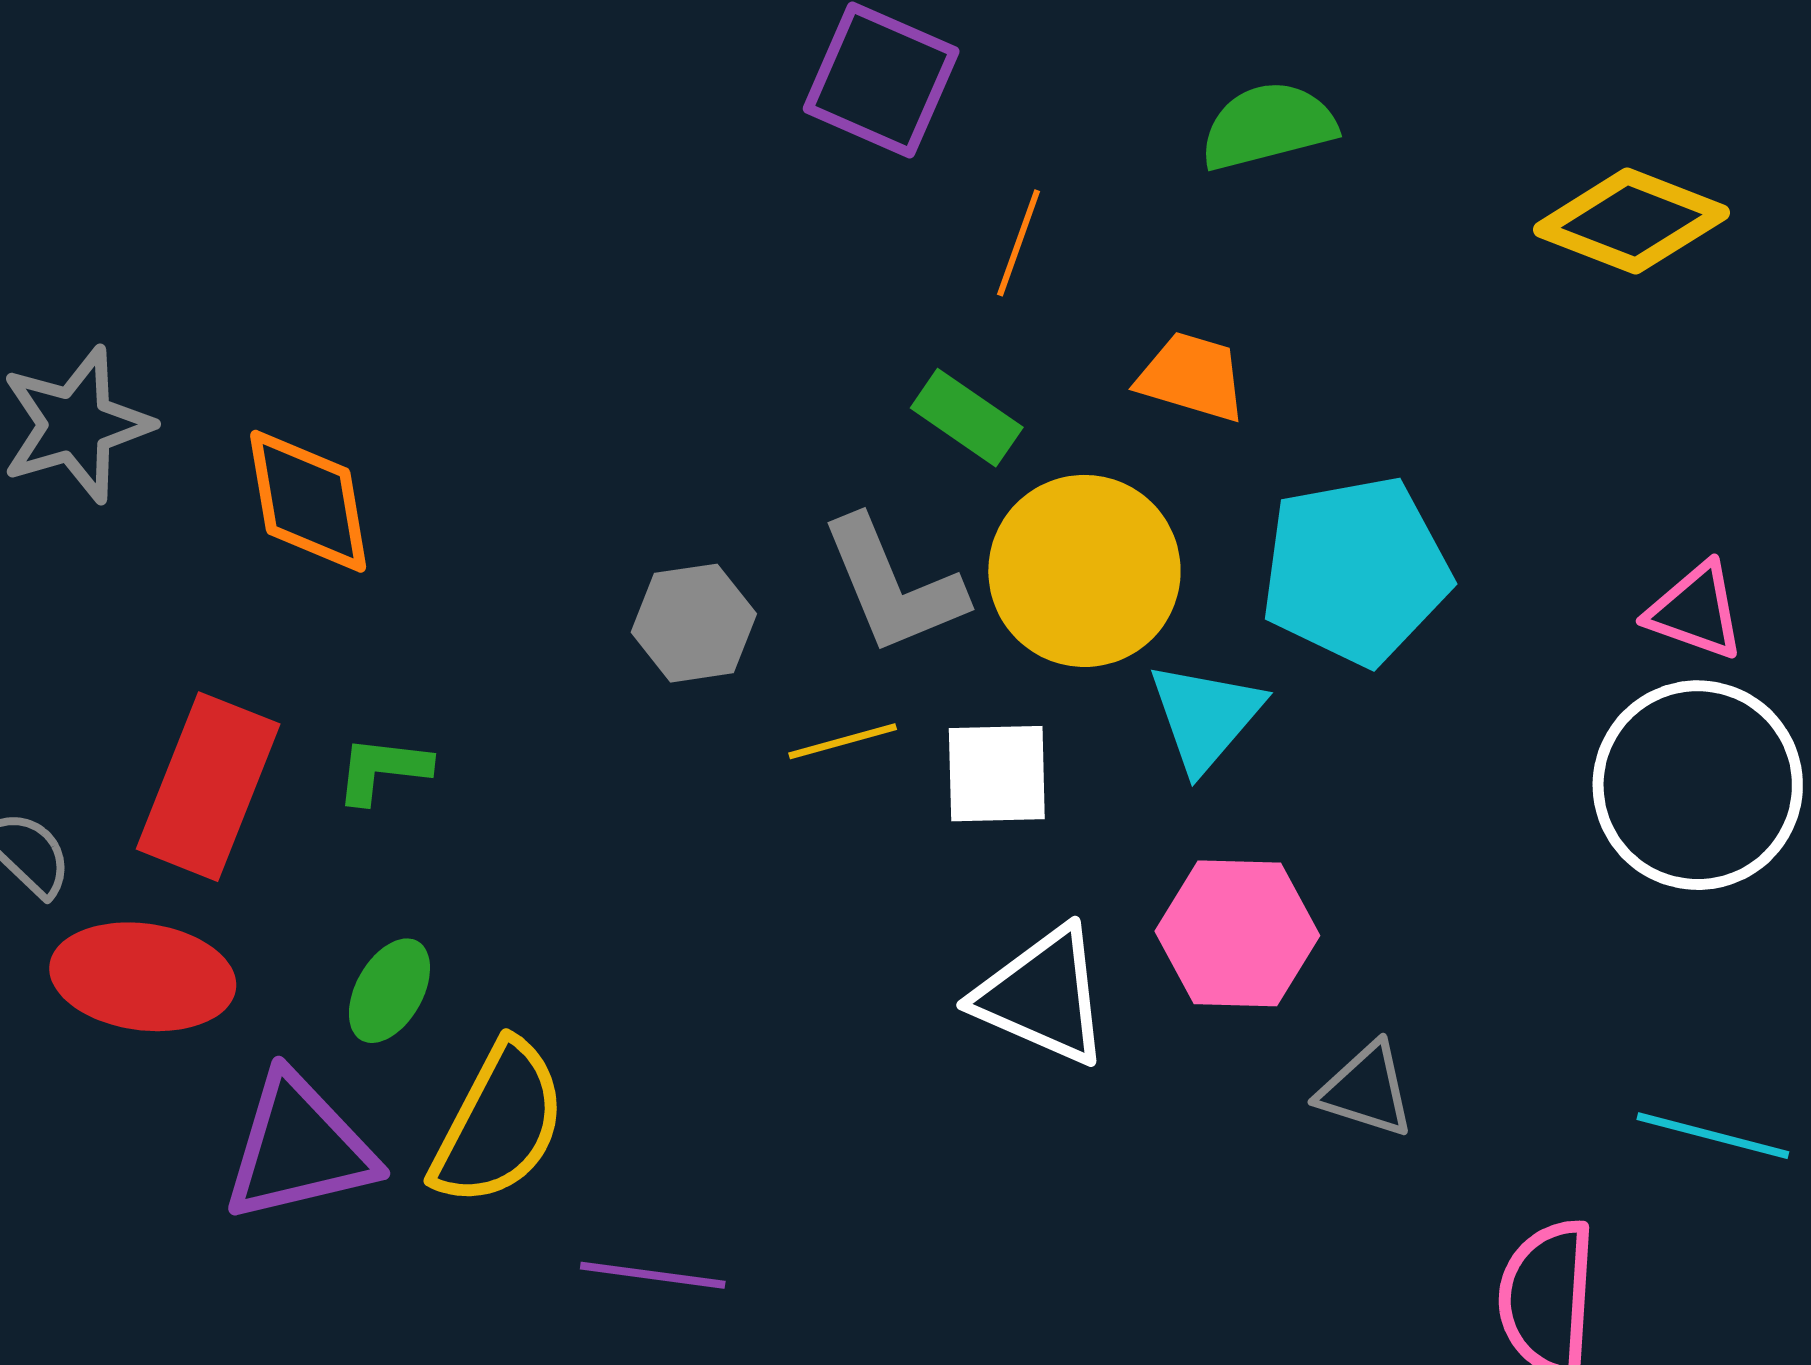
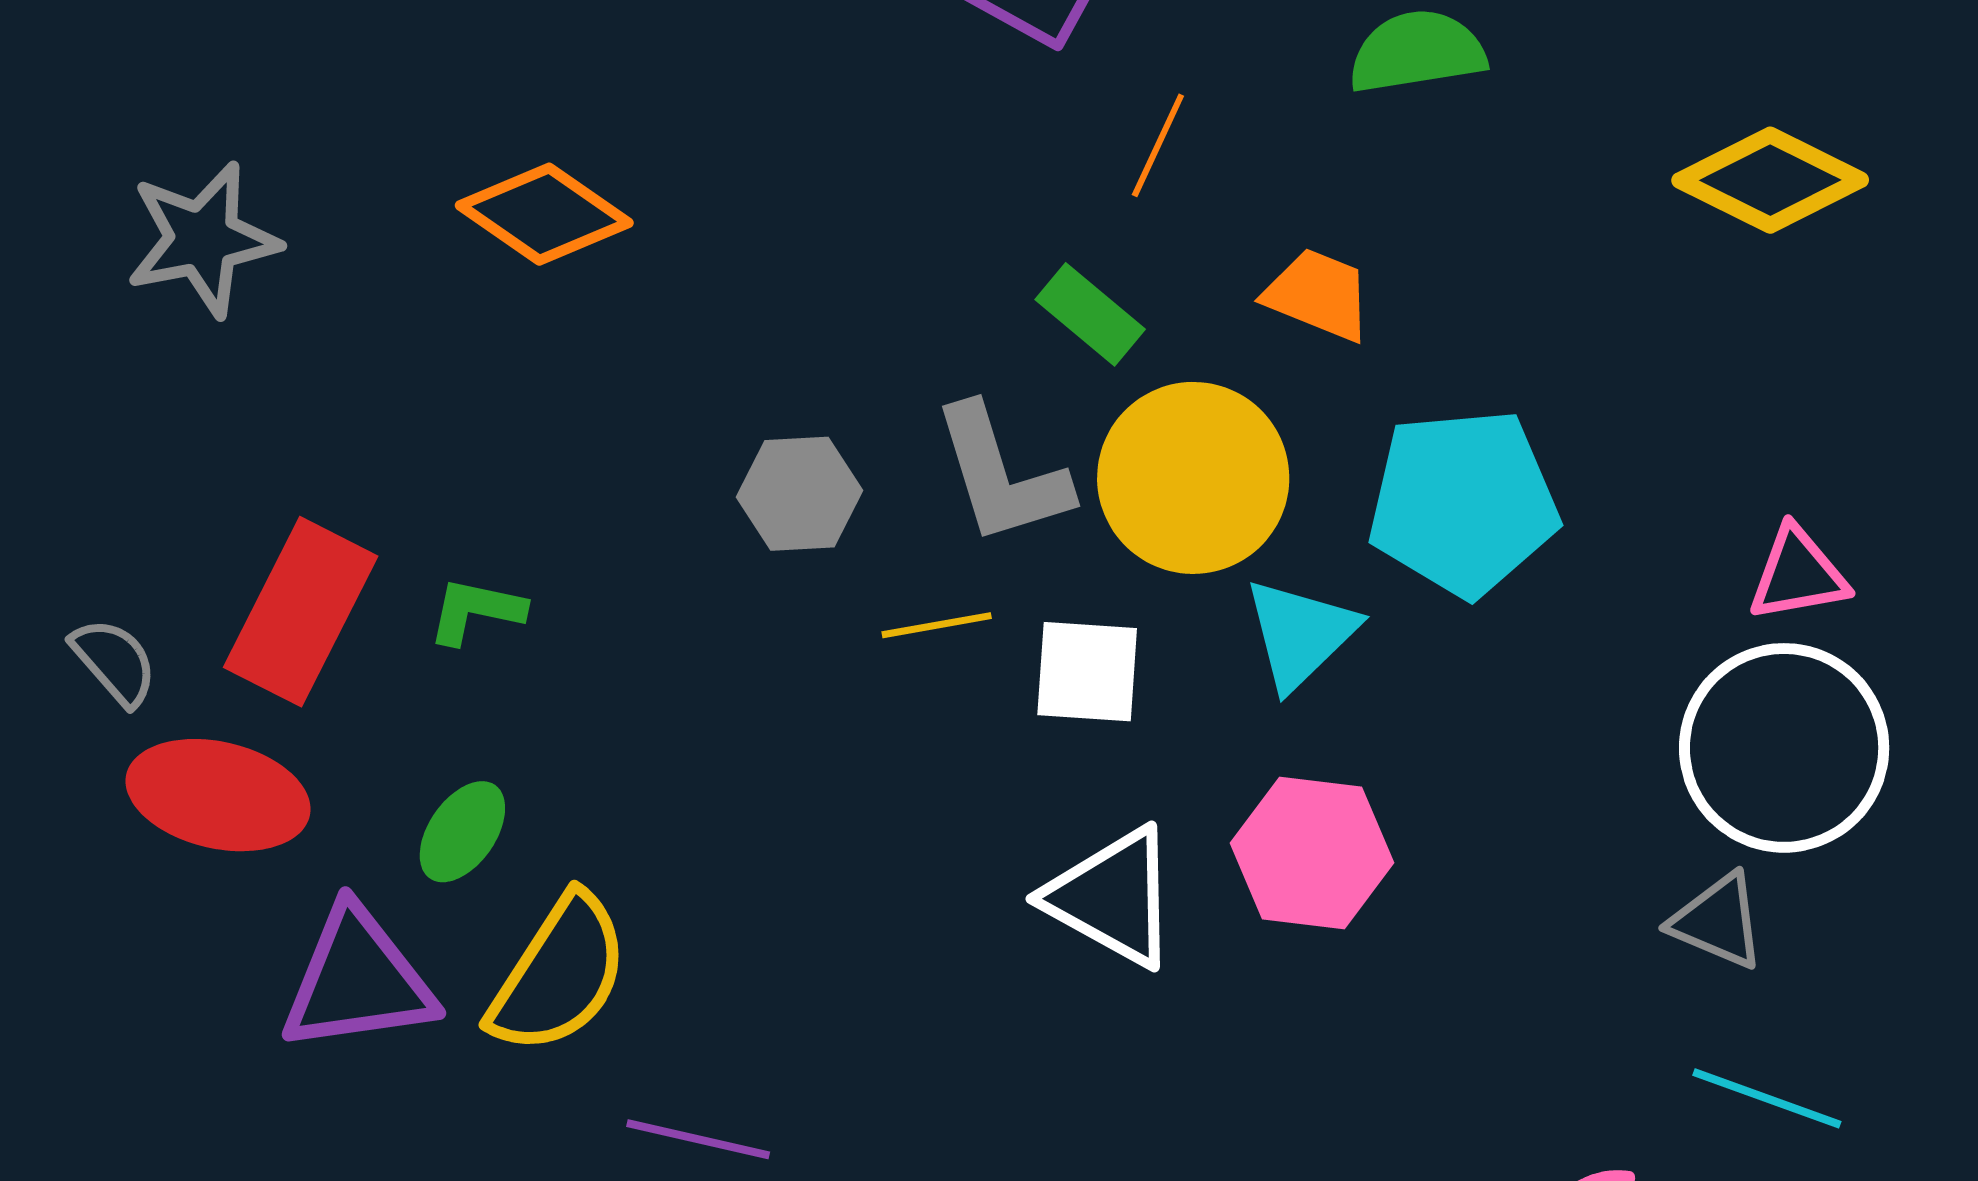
orange diamond: (308, 501) -> (544, 214), moved, turned -51
pink triangle: (1696, 611) -> (1798, 574), turned -35
gray triangle: (1366, 1090) -> (1718, 921), moved

